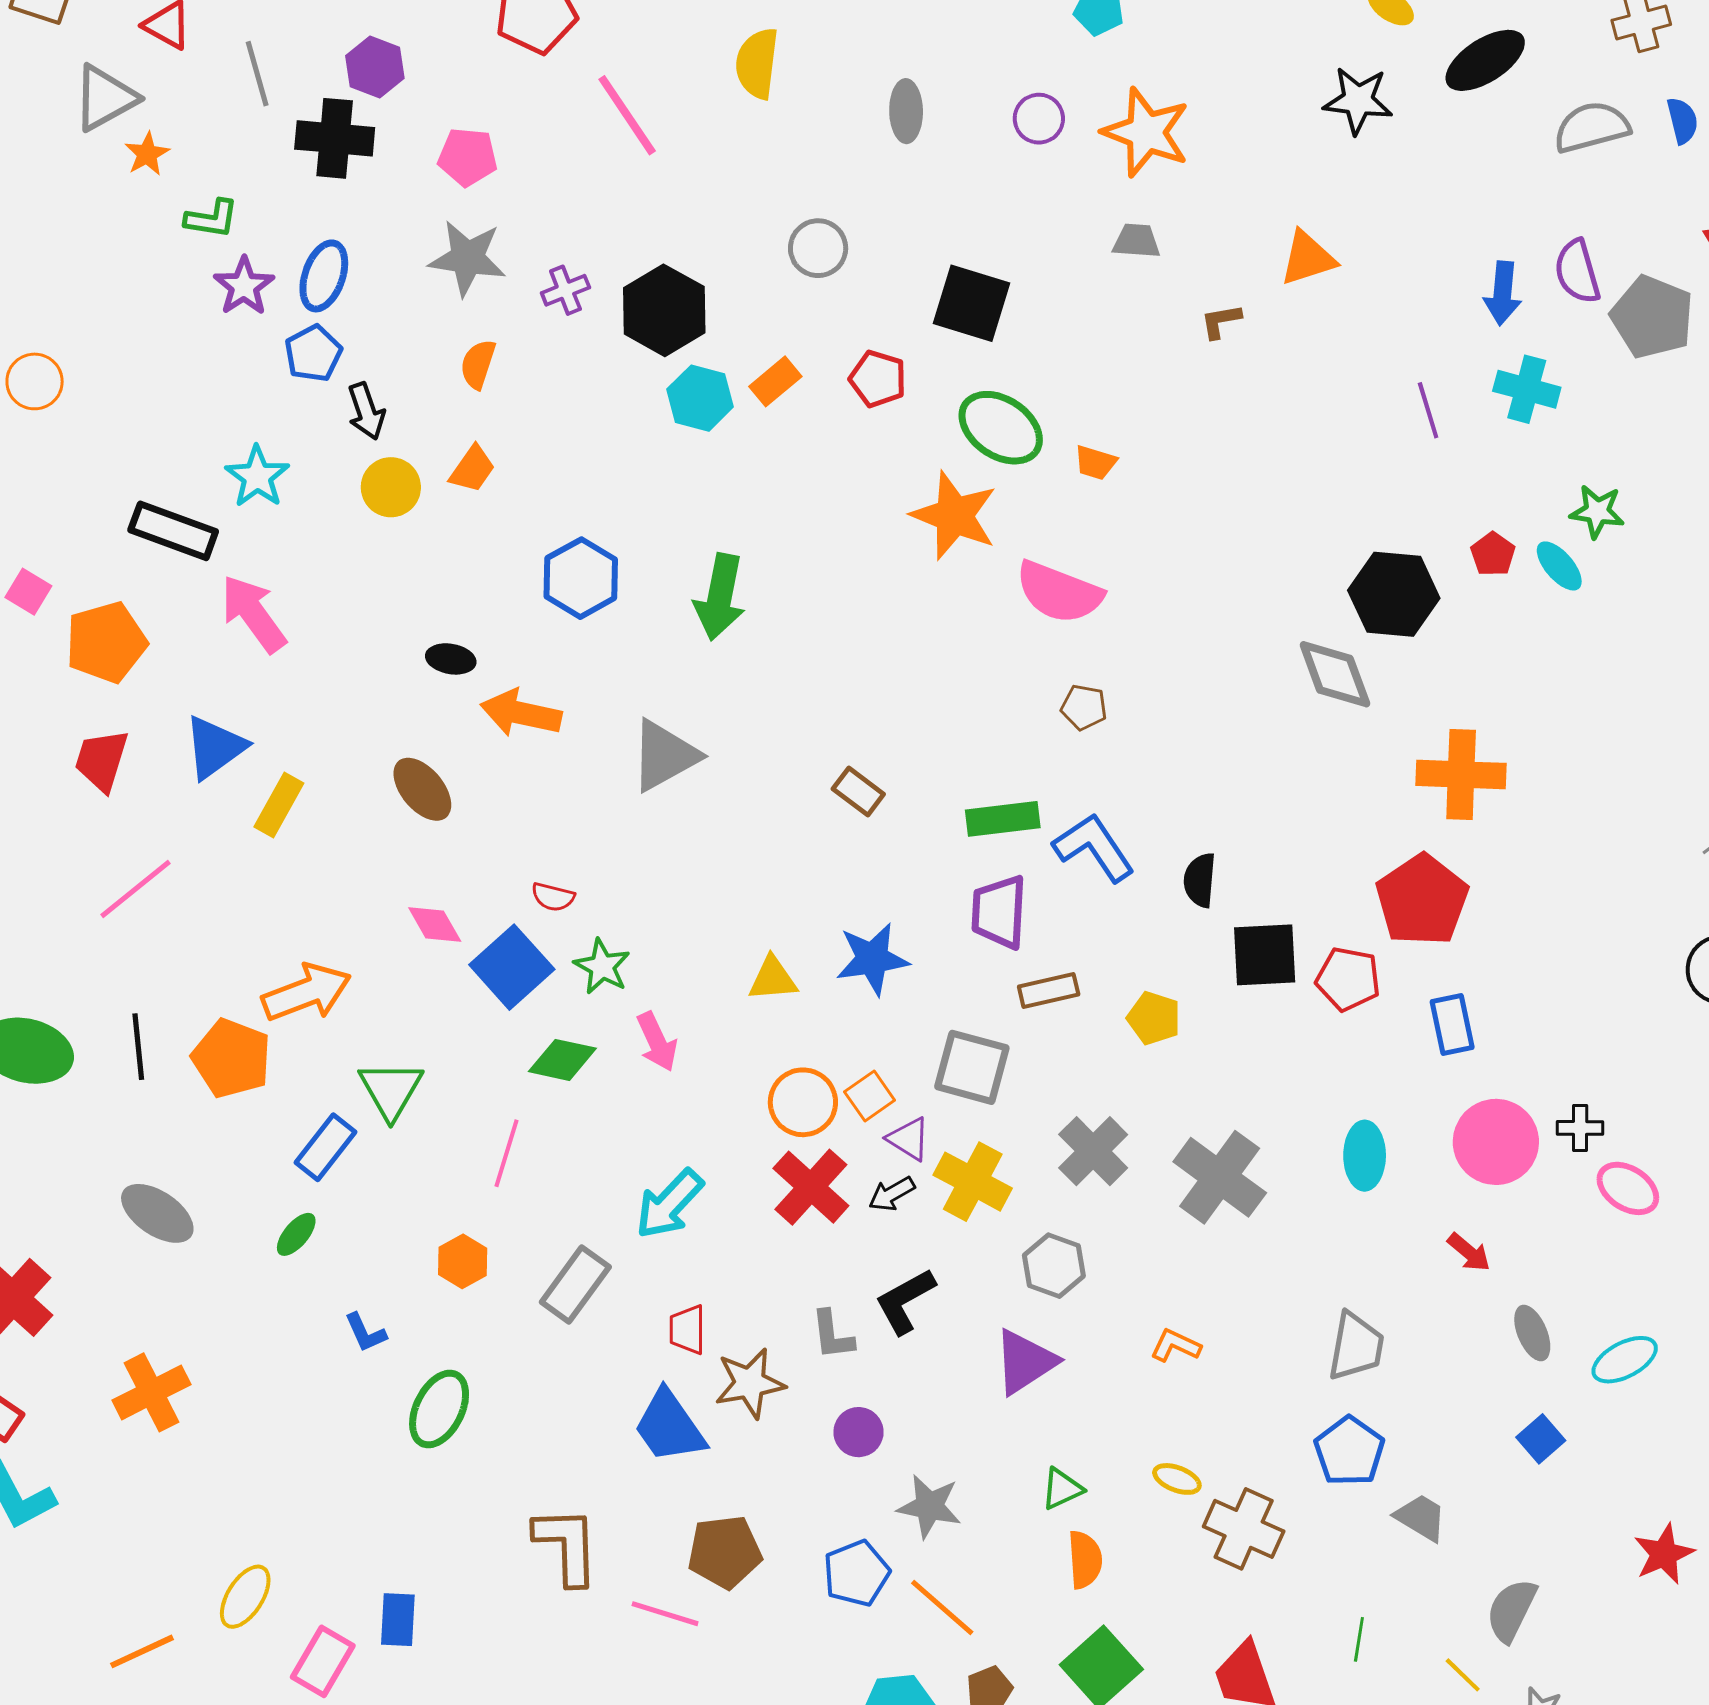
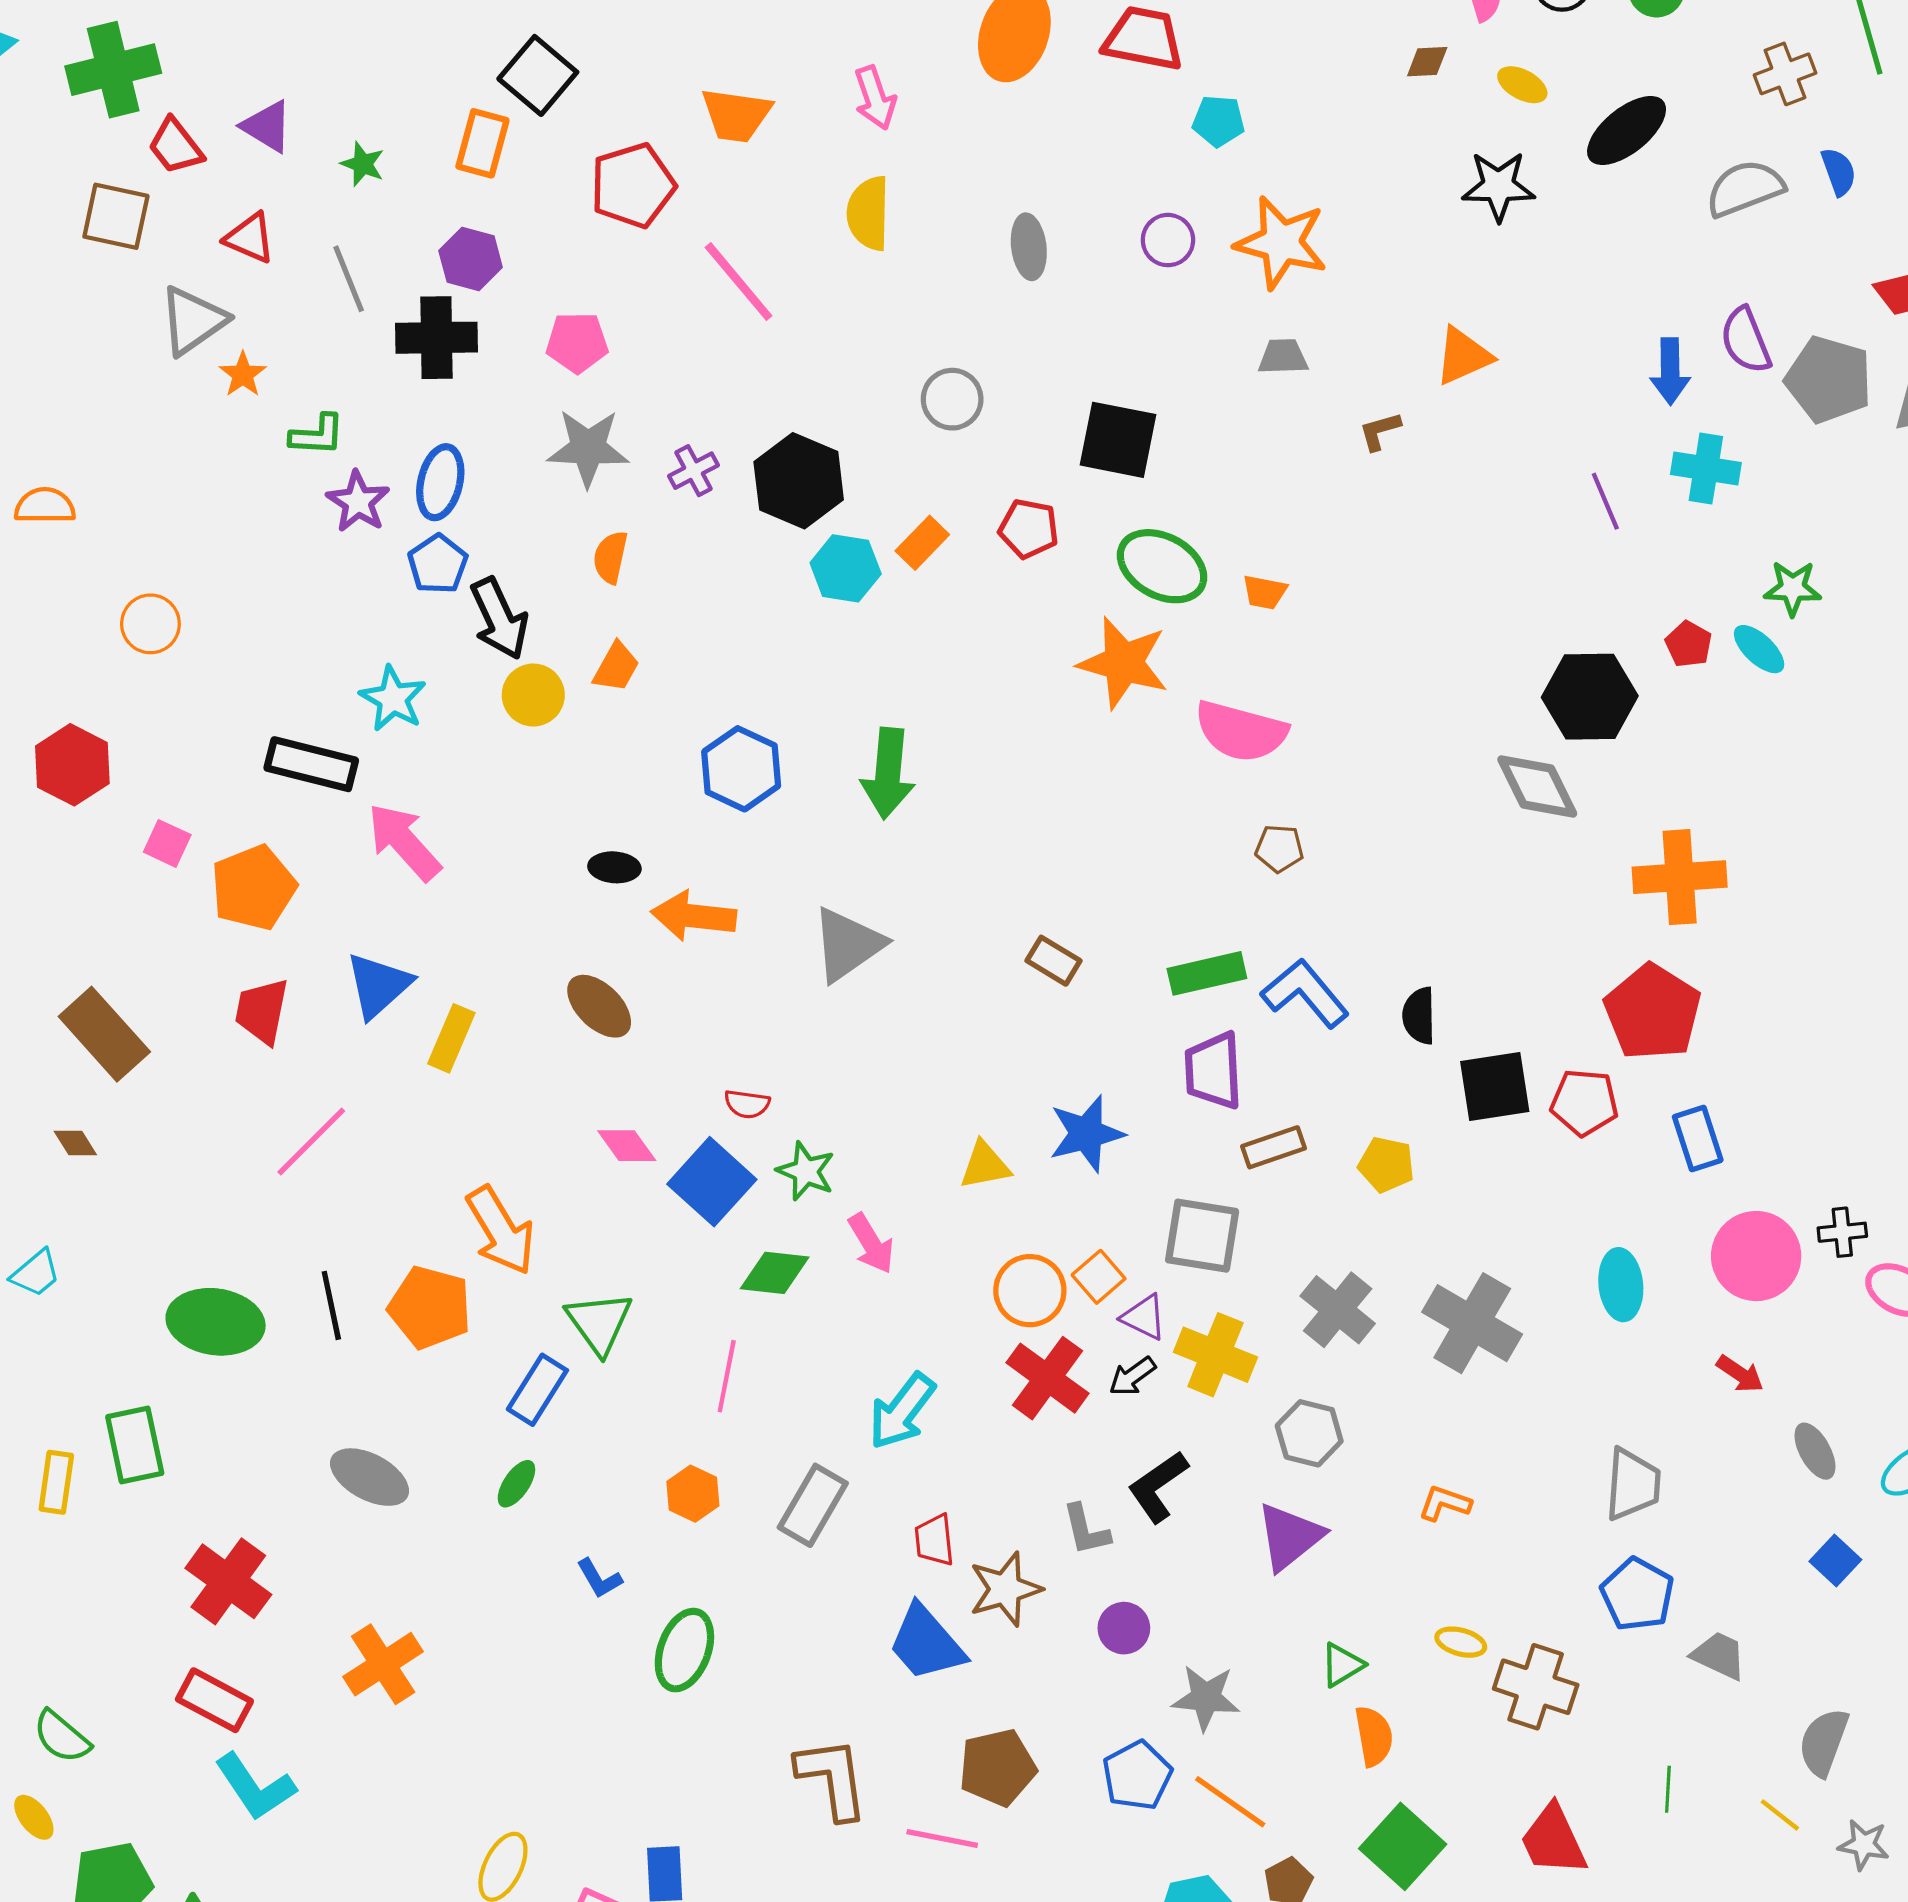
black arrow: (366, 411) -> (499, 619), size x1.4
orange arrow: (307, 992) -> (501, 1231), turned 86

